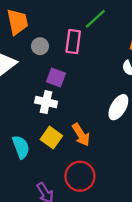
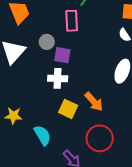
gray circle: (40, 46) -> (47, 42), moved
cyan semicircle: (21, 147) -> (42, 135), moved

